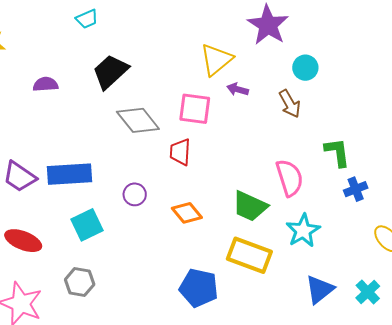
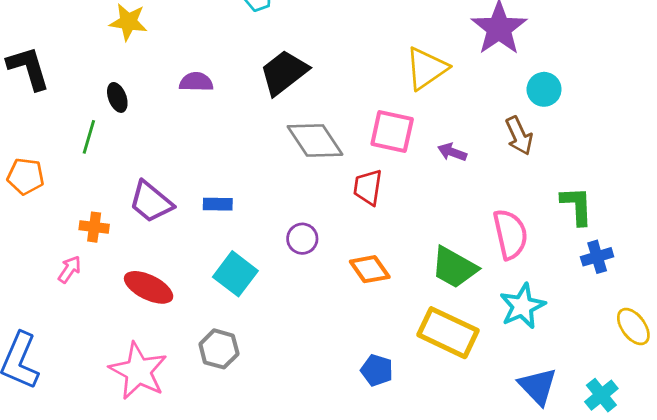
purple arrow: (238, 89) -> (452, 152), moved
blue rectangle: (69, 174) -> (218, 204), size x0.5
cyan square: (87, 225) -> (235, 274), turned -32
blue pentagon: (199, 288) -> (377, 370), size x0.6
blue triangle: (320, 289) -> (538, 386), turned -40

